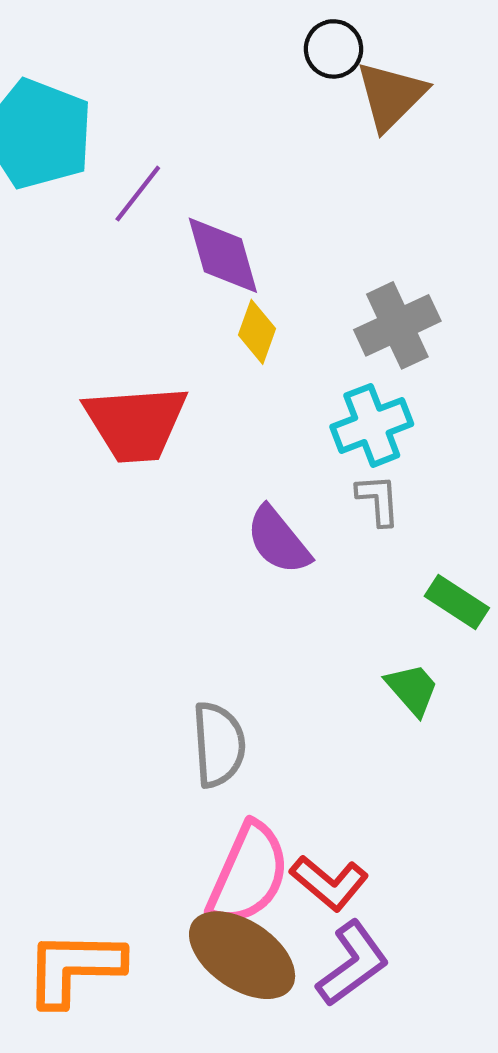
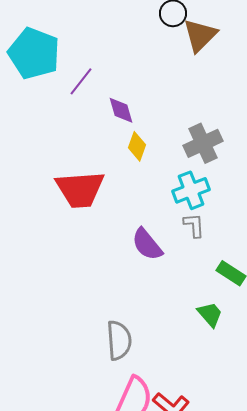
purple diamond: (223, 255) -> (121, 110), size x0.7

